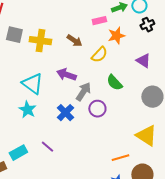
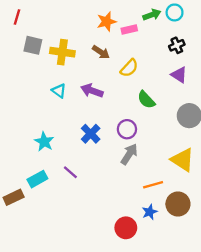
black cross: (147, 25) -> (177, 45), moved
orange star: (116, 36) -> (107, 22), moved
cyan triangle: (32, 84) -> (59, 91), moved, size x0.6
gray arrow: (83, 92) -> (129, 154), moved
cyan star: (27, 110) -> (44, 142), moved

